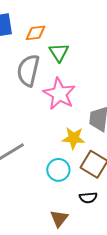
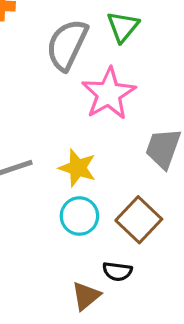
yellow star: (74, 138) -> (77, 168), moved
brown triangle: (59, 218) -> (86, 296), moved

